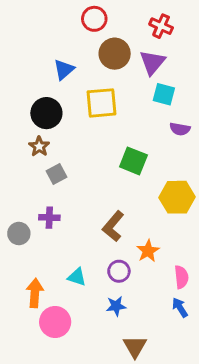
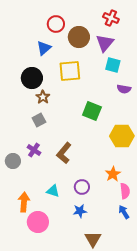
red circle: (94, 19) -> (56, 24), moved
brown star: (39, 146) -> (43, 97), moved
purple cross: (49, 218) -> (34, 150), turned 32
brown L-shape: (113, 226) -> (64, 153), moved
orange star: (148, 251) -> (113, 174), moved

